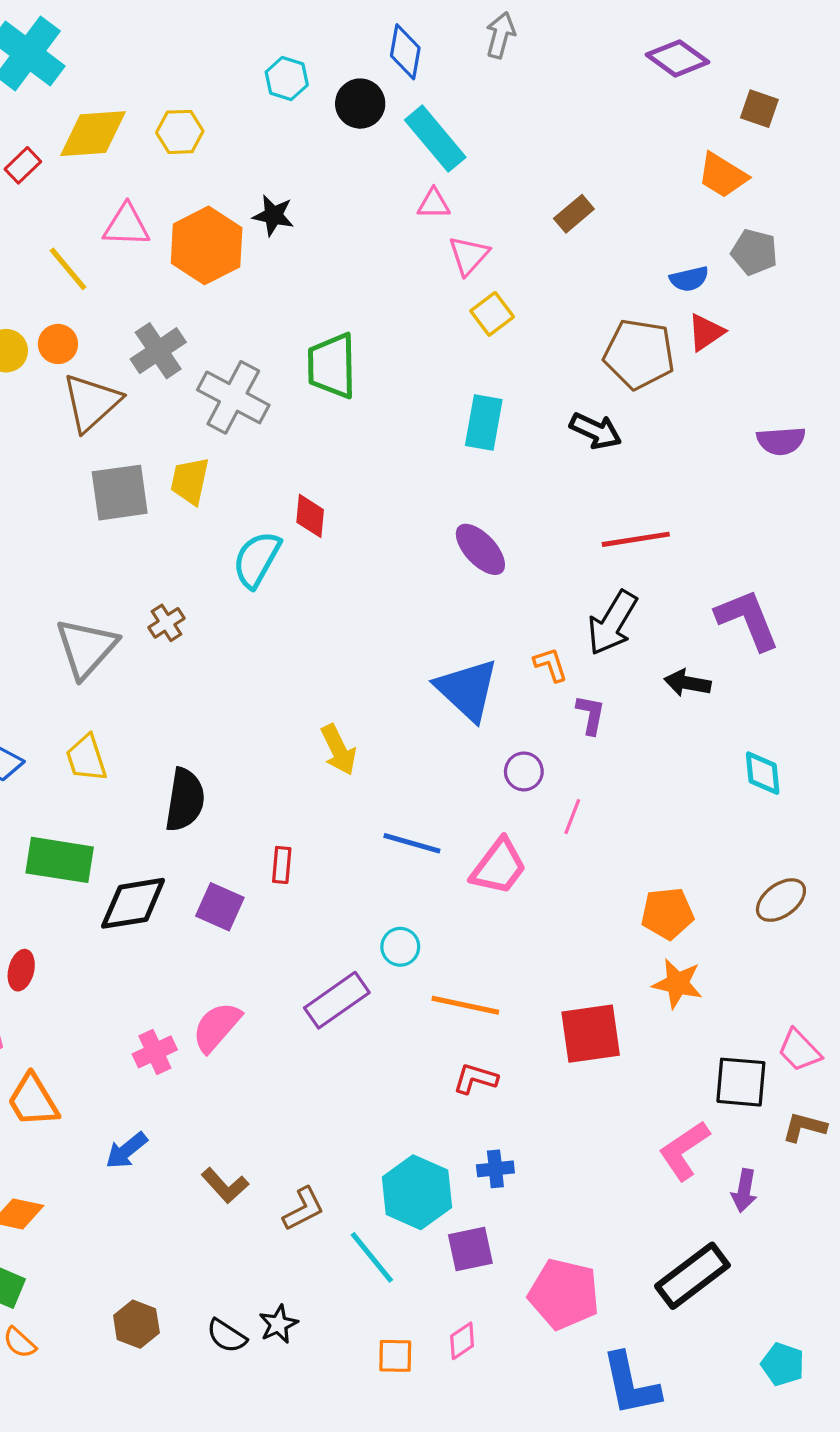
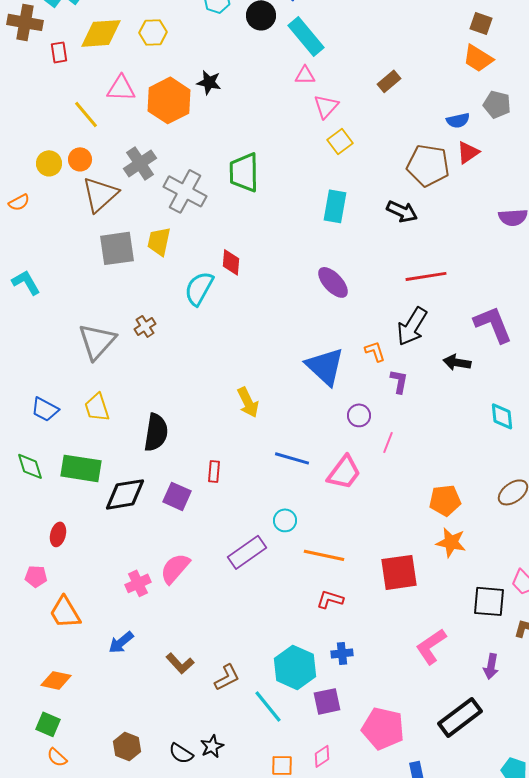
brown square: (759, 109) -> (481, 23), moved
red rectangle: (23, 165) -> (59, 52), turned -55
pink L-shape: (684, 1150) -> (431, 646), moved

